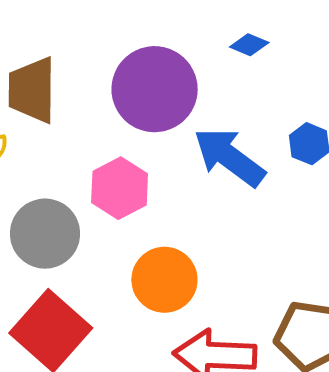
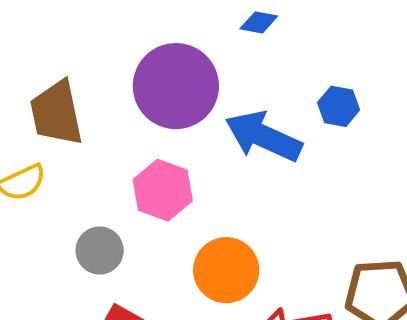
gray circle: (45, 234) -> (100, 250), size x0.7

